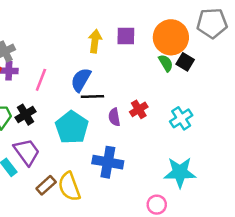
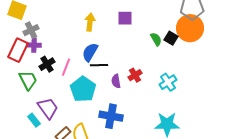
orange circle: (171, 37) -> (190, 28), moved
yellow arrow: (95, 41) -> (90, 22), moved
pink line: (41, 80) -> (66, 67), moved
black cross: (25, 115) -> (47, 64), moved

